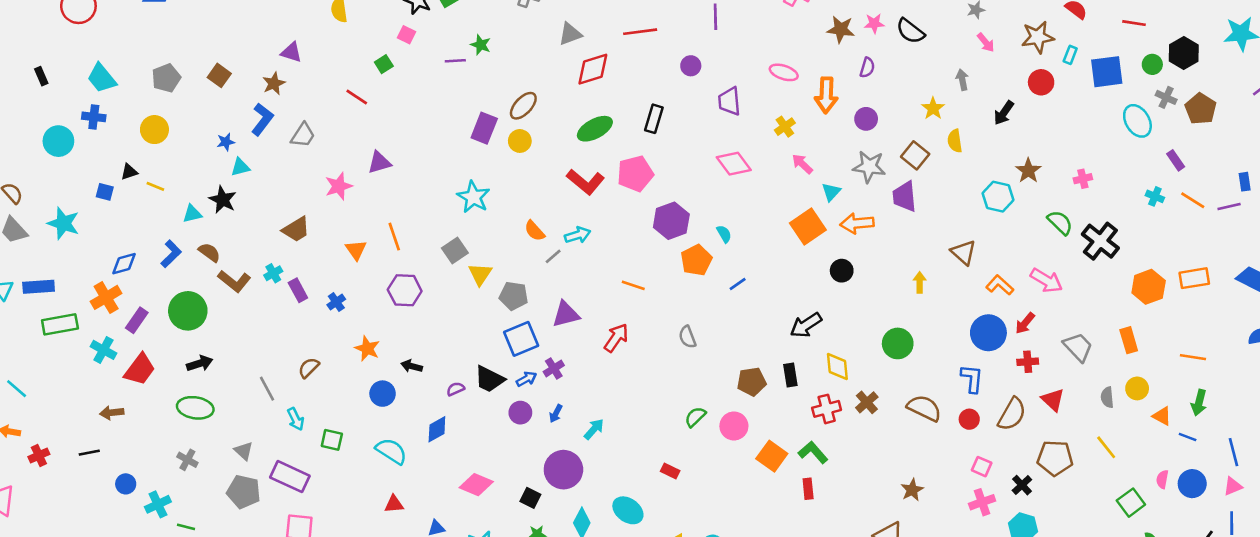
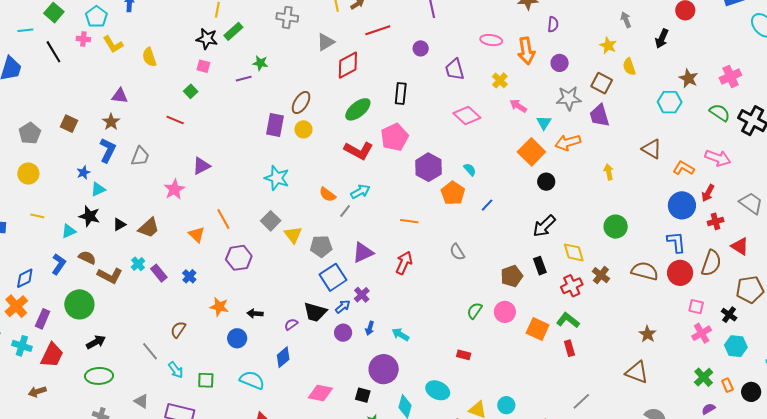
black triangle: (129, 172) -> (119, 224), moved
pink cross: (1083, 179) -> (730, 76), size x1.5
black circle: (842, 271) -> (546, 182), moved
yellow arrow: (920, 282) -> (609, 172), moved
red circle: (969, 419) -> (680, 273), size x1.6
cyan arrow: (594, 429) -> (400, 334), turned -90

